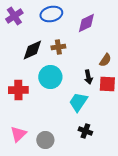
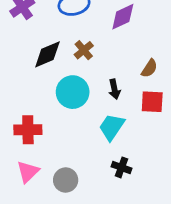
brown cross: (58, 47) -> (84, 50), turned -32
black arrow: (88, 77) -> (114, 89), moved
red cross: (18, 90) -> (28, 130), moved

